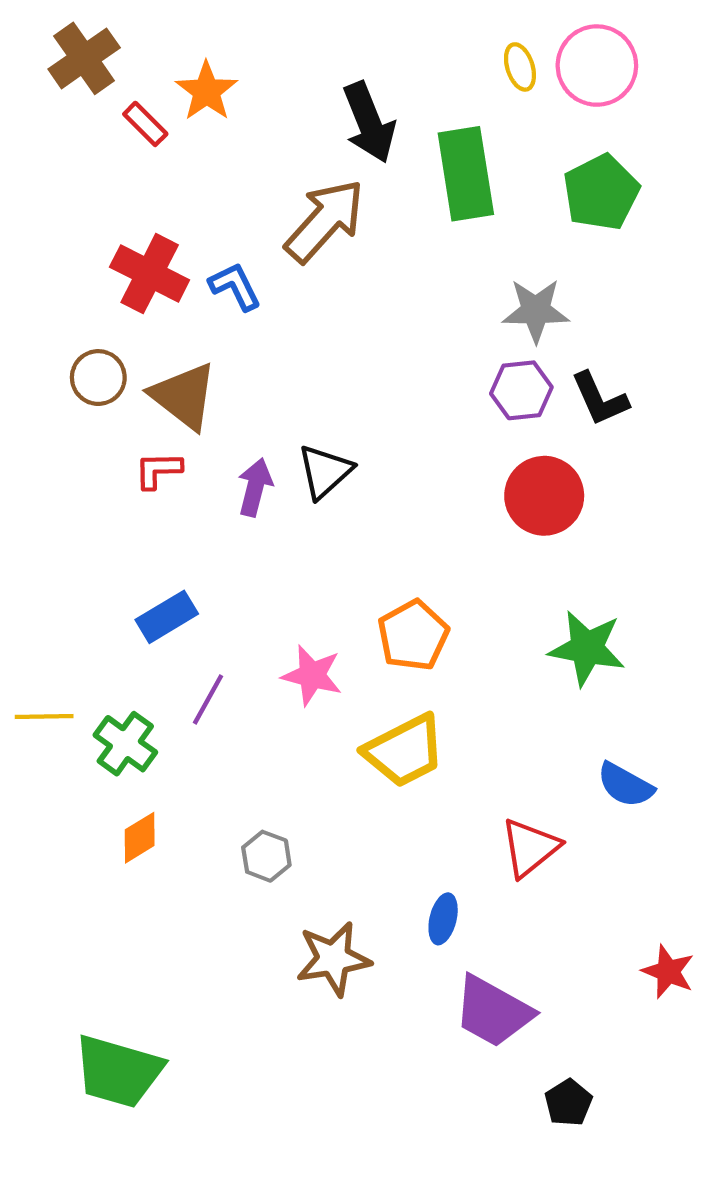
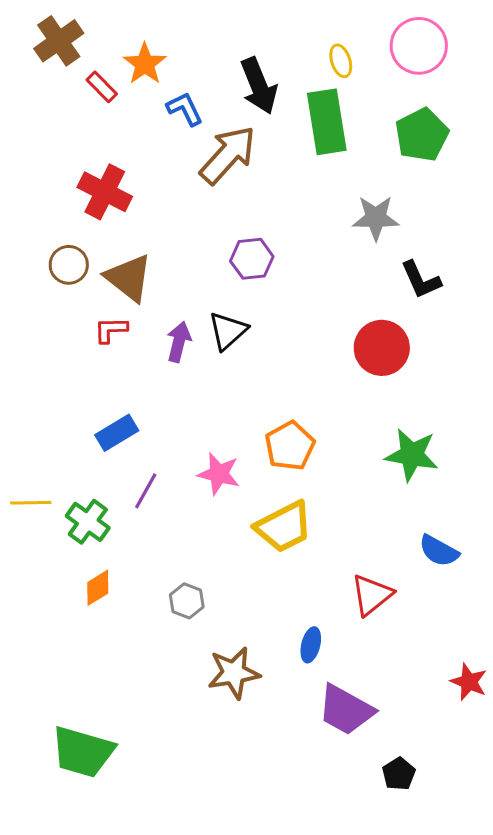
yellow ellipse: (520, 67) -> (341, 61), moved
blue L-shape: (235, 286) -> (185, 109), moved
purple hexagon: (521, 390) -> (252, 259), moved

